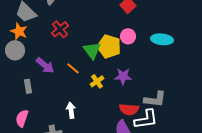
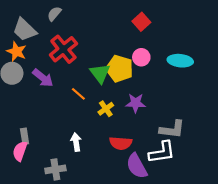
red cross: (60, 29) -> (63, 49), size x1.4
purple arrow: (45, 65) -> (43, 78), moved
gray rectangle: (28, 86) -> (25, 136), moved
red semicircle: (129, 109) -> (121, 143), moved

